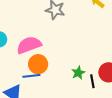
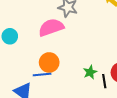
pink semicircle: (29, 45) -> (51, 27), moved

